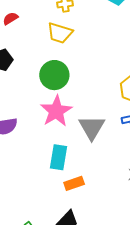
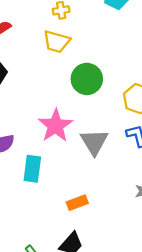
green circle: (54, 75) -> (87, 79), moved
cyan rectangle: (58, 157) -> (32, 169), moved

